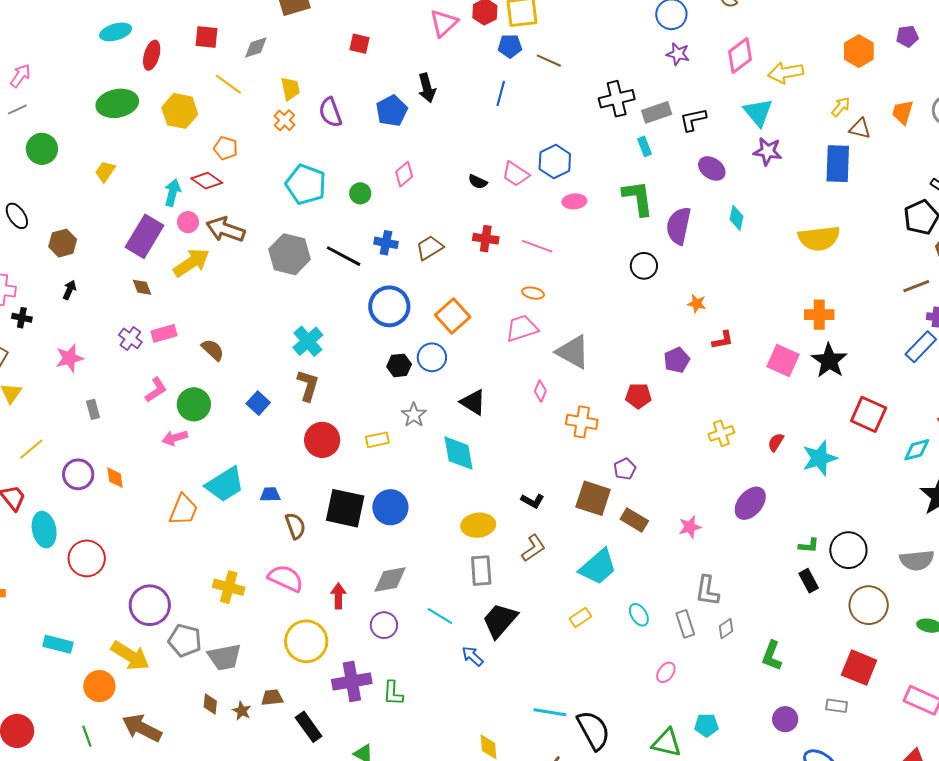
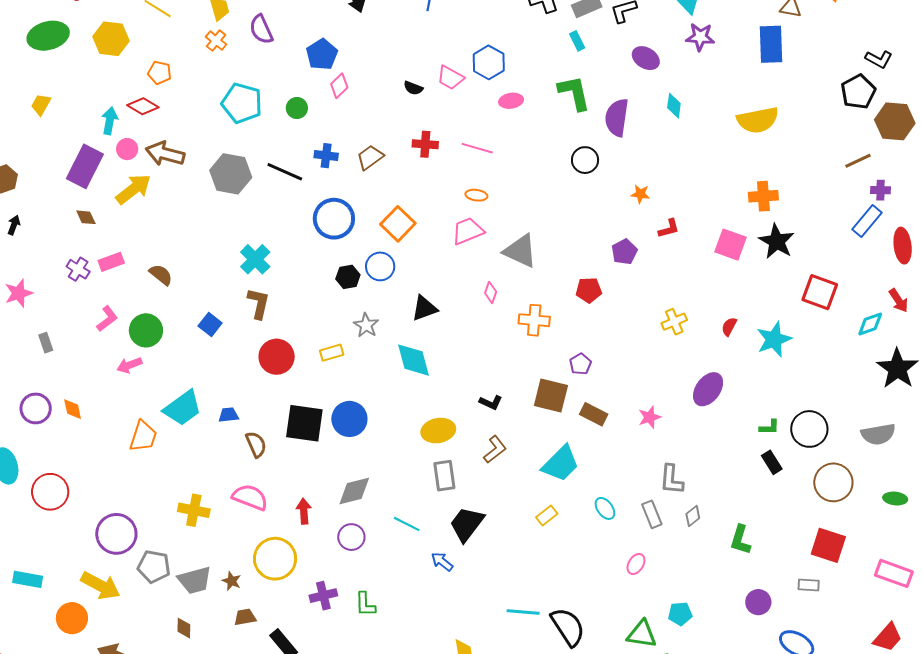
blue pentagon: (392, 111) -> (322, 54), moved
black triangle: (473, 402) -> (424, 308), turned -48
purple cross: (352, 681) -> (323, 596), size x0.7
brown star: (242, 711) -> (232, 581), moved

